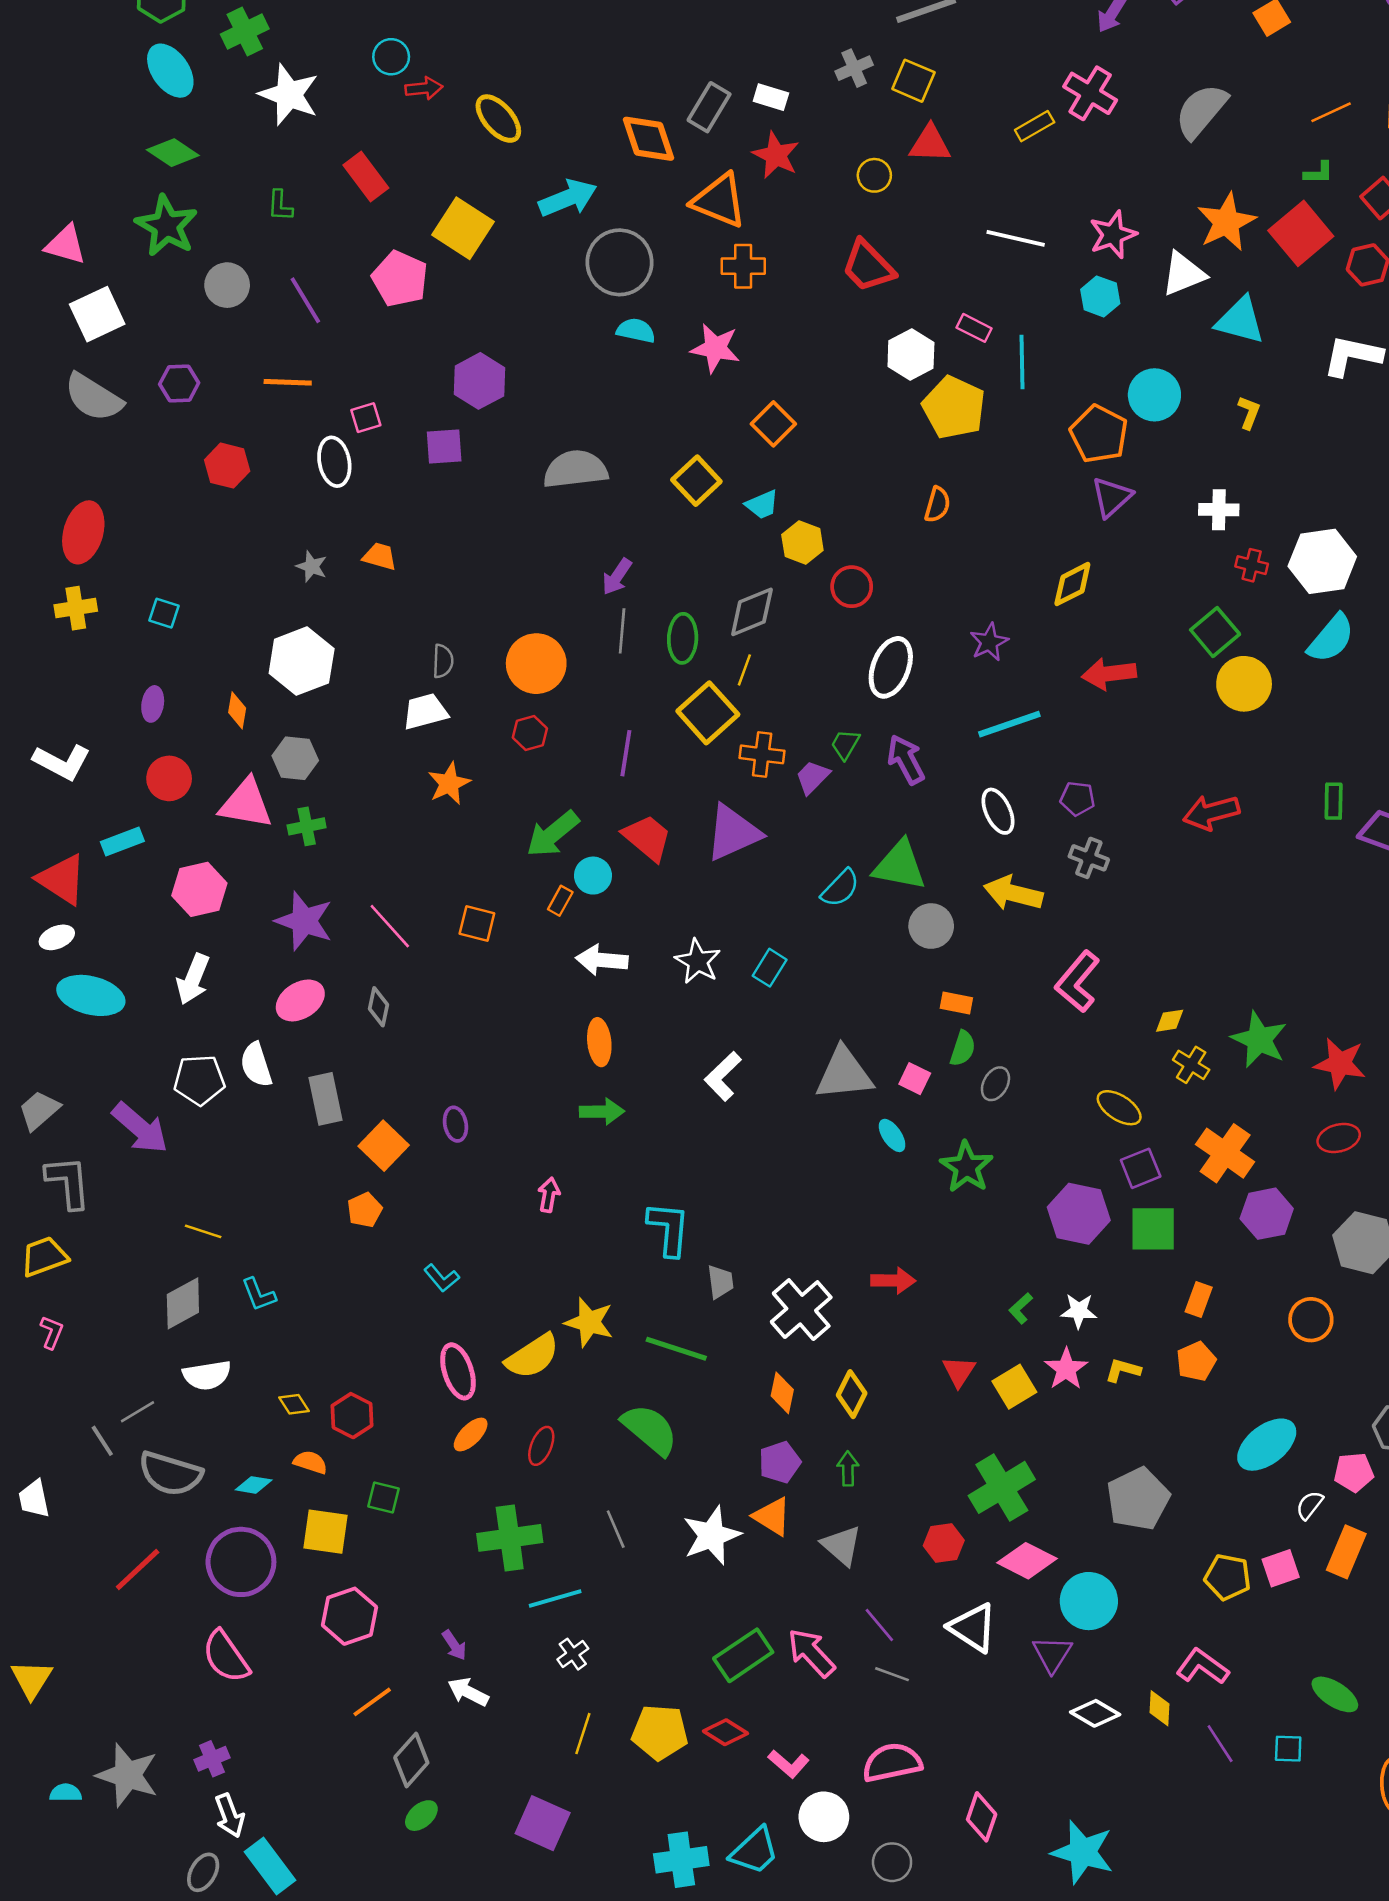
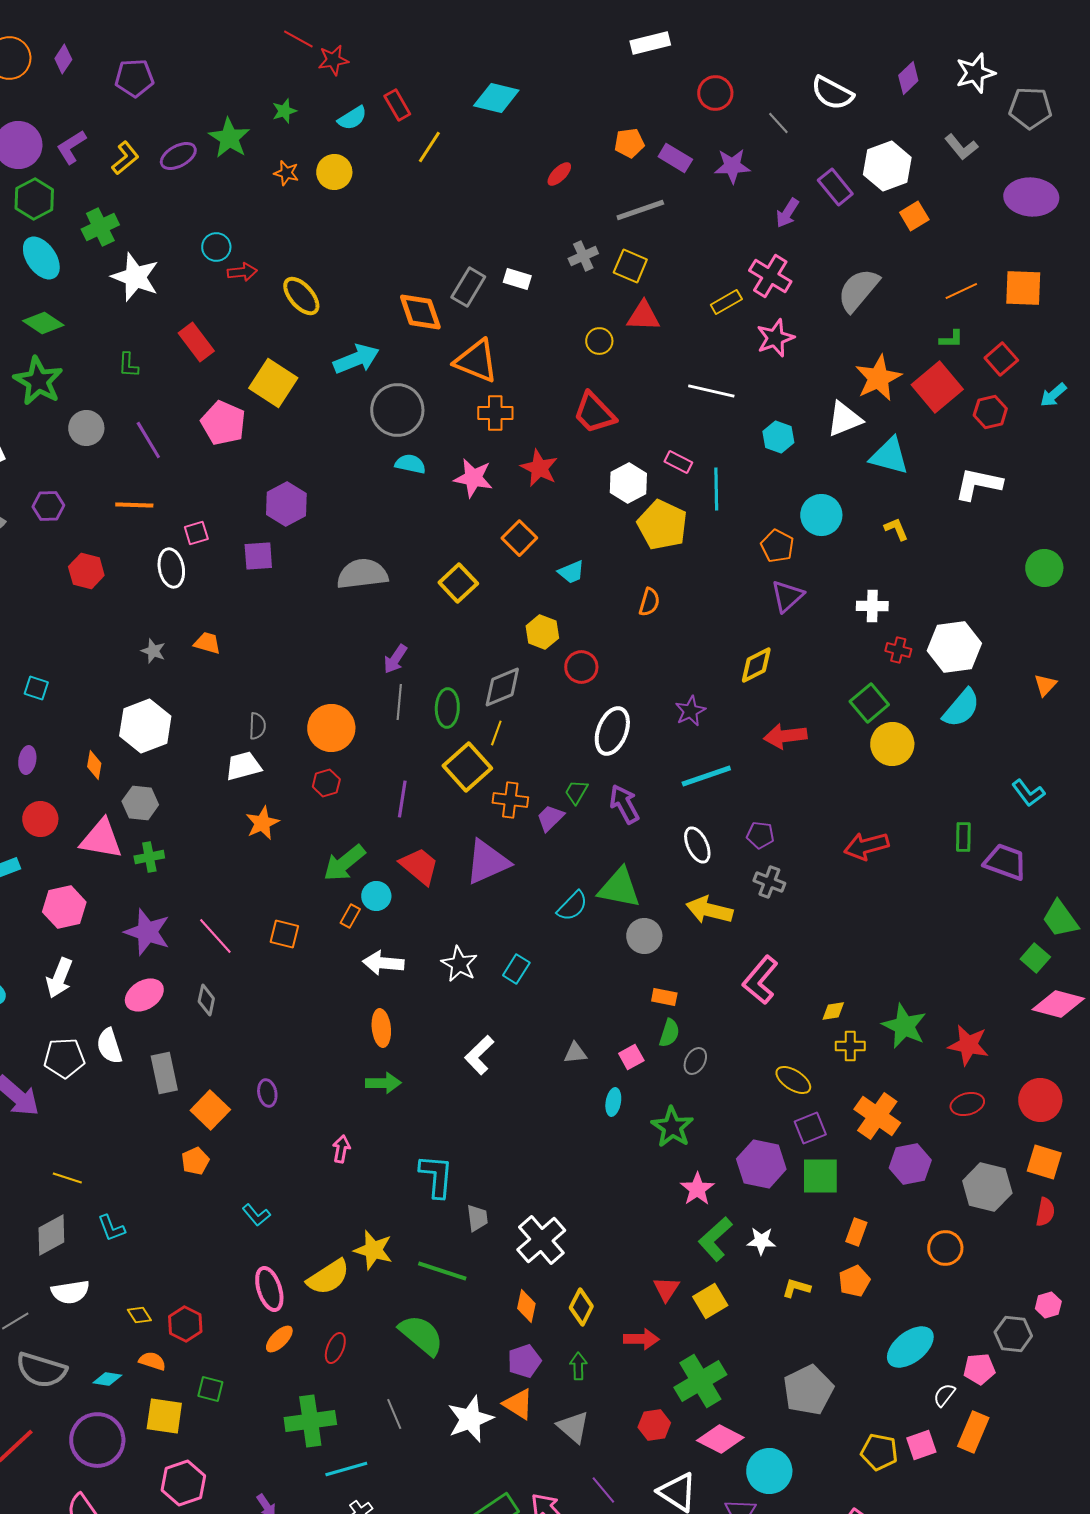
red star: (776, 155) -> (539, 468), moved
pink star: (1113, 235) -> (775, 338), moved
yellow L-shape: (1249, 413) -> (896, 529), turned -44
orange pentagon: (1099, 434) -> (777, 546), size x0.7
cyan trapezoid: (762, 505) -> (571, 572), moved
yellow cross: (1191, 1065) -> (850, 1046), turned -32
gray triangle: (844, 1074) -> (575, 1053), size x0.5
pink square: (915, 1079) -> (631, 1057), turned 35
cyan ellipse: (892, 1135) -> (613, 1102), turned 44
red arrow: (893, 1281) -> (641, 1339), moved
green L-shape: (1021, 1308) -> (715, 1239), size x1.8
pink star: (1066, 1369) -> (697, 1189), moved

